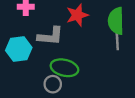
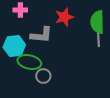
green ellipse: (64, 68) -> (29, 62), moved

